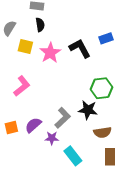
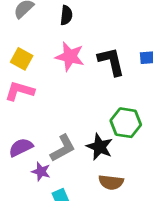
yellow square: (25, 46) -> (22, 59), moved
pink star: (50, 53) -> (70, 57), turned 30
pink L-shape: (22, 86) -> (20, 91), turned -140

